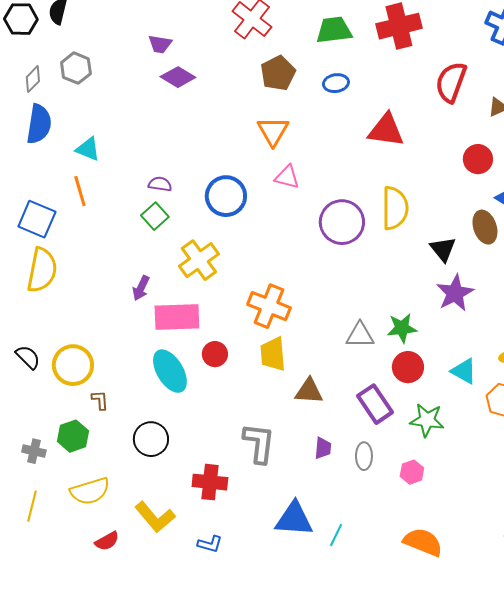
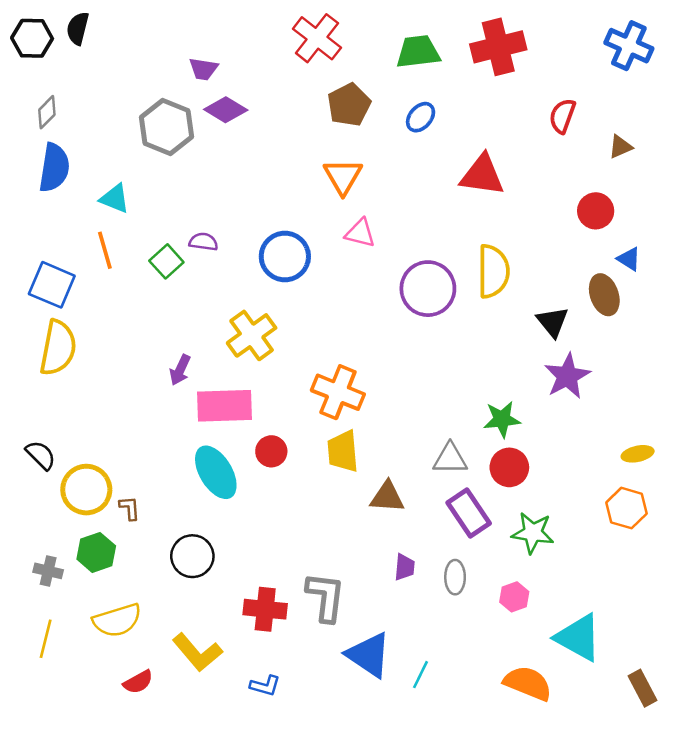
gray hexagon: (76, 68) -> (166, 127), moved, size x1.4
red semicircle: (451, 82) -> (562, 116), size x0.7
blue ellipse: (336, 83) -> (421, 117), turned -40
green square: (155, 216) -> (166, 261), moved
gray triangle: (360, 335) -> (450, 459), moved
yellow circle: (73, 365) -> (86, 490), moved
cyan triangle: (464, 371) -> (578, 638), moved, size x1.5
gray L-shape: (259, 443) -> (326, 597), moved
blue triangle: (294, 519) -> (369, 655), turned 30

